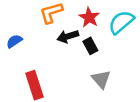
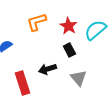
black arrow: (68, 36) -> (47, 69), moved

